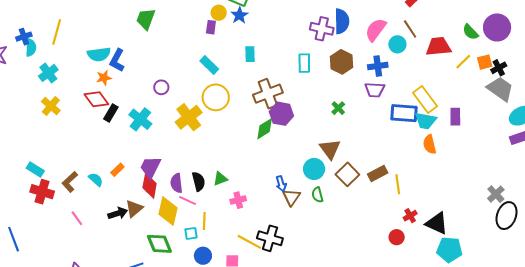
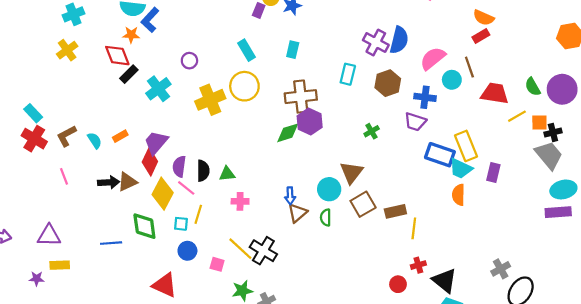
gray cross: (496, 194) -> (501, 269), moved

